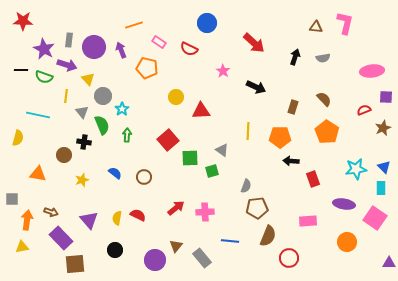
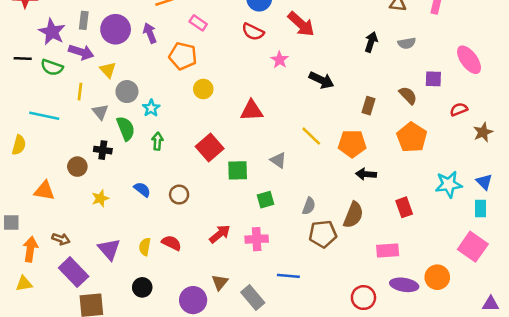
red arrow: (254, 43) -> (301, 24), moved
red semicircle: (189, 49) -> (253, 32), moved
pink ellipse: (372, 71) -> (469, 60), turned 60
yellow circle: (176, 97) -> (203, 89), moved
purple square: (386, 97) -> (433, 79), moved
yellow line: (248, 131) -> (311, 136), turned -48
green square: (212, 171) -> (266, 200), moved
red rectangle: (313, 179) -> (404, 207), moved
purple ellipse: (344, 204) -> (404, 285), moved
brown semicircle: (268, 236) -> (353, 215), moved

